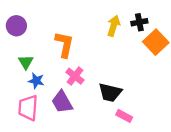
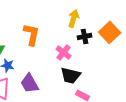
black cross: (139, 22) -> (85, 36), moved
pink cross: (75, 76) -> (64, 52), moved

